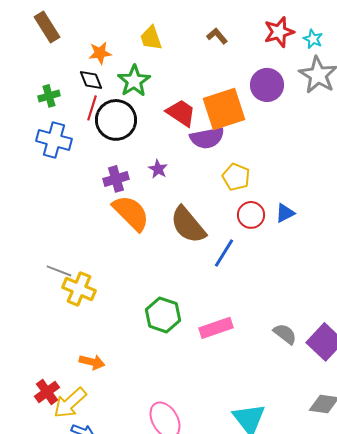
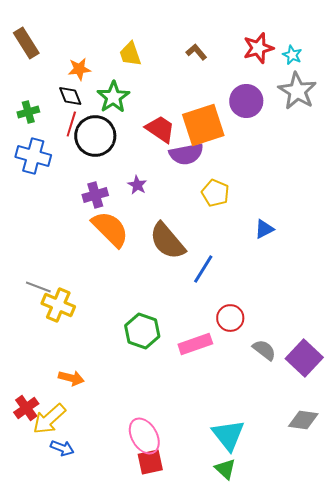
red circle: (251, 215) -> (230, 318), moved

